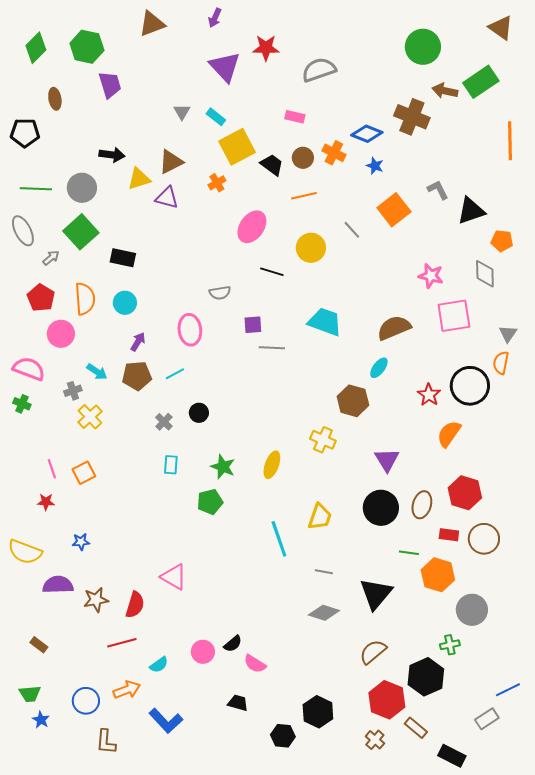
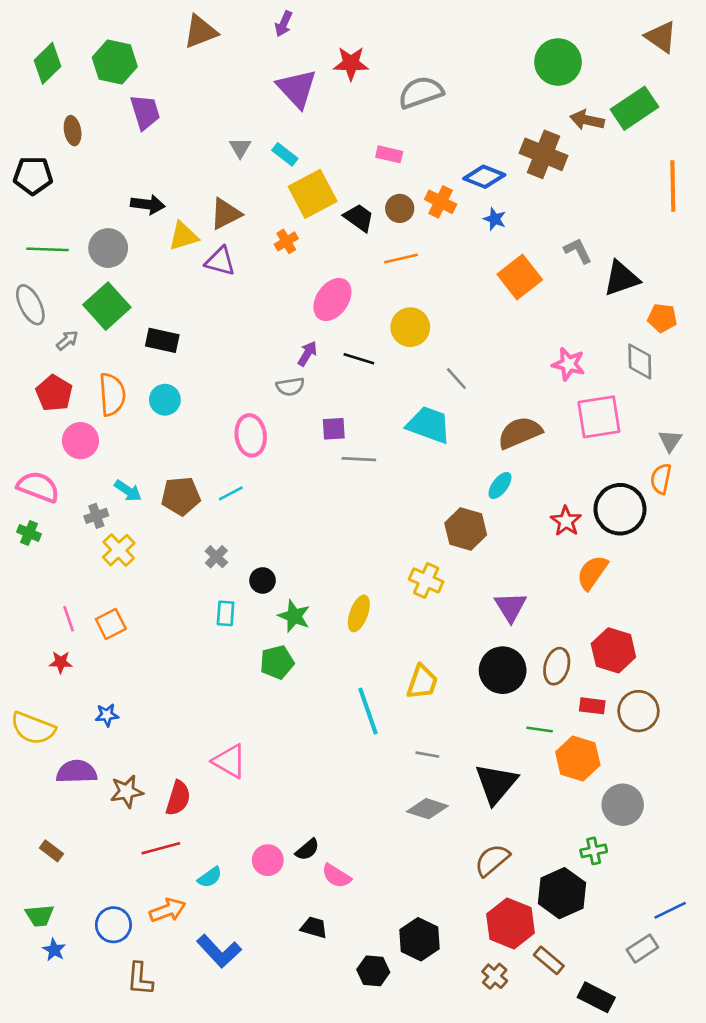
gray line: (352, 230) -> (456, 379), moved
purple arrow: (138, 342) -> (307, 354), moved
black circle: (199, 413) -> (263, 580), moved

